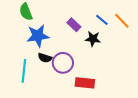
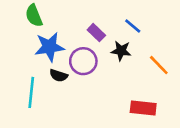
orange line: (122, 21) -> (159, 65), moved
purple circle: (63, 63) -> (83, 61), moved
red rectangle: (85, 83) -> (143, 108), moved

